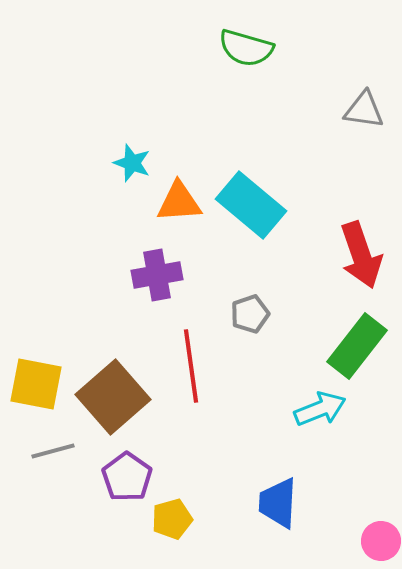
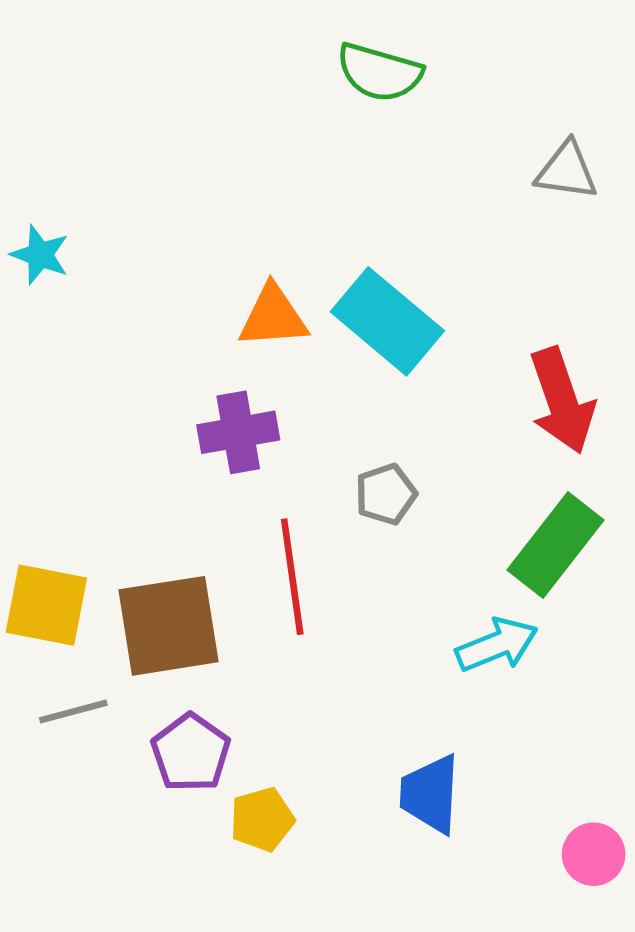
cyan star: (132, 163) -> (40, 255), moved
brown square: (113, 397) -> (169, 626), turned 32

